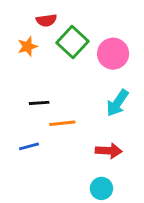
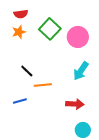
red semicircle: (46, 20) -> (21, 14), moved
black line: (39, 103) -> (27, 71), turned 48
cyan circle: (101, 188) -> (83, 130), moved

